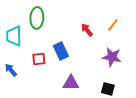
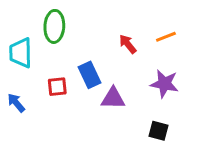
orange line: (113, 25) -> (166, 37), turned 32
purple triangle: (71, 83) -> (113, 98), moved

